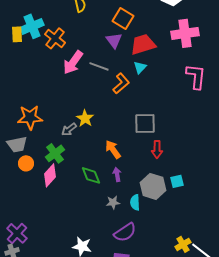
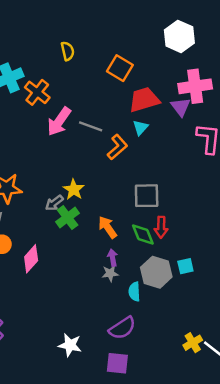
purple triangle: (114, 40) -> (181, 107), moved
green cross: (55, 153) -> (68, 218), moved
green diamond: (91, 175) -> (143, 235), moved
gray star: (113, 202) -> (110, 273), moved

